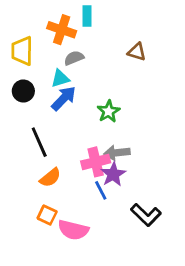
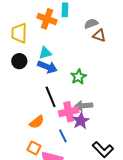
gray semicircle: (74, 58) -> (91, 24), moved
blue arrow: (64, 98) -> (47, 67), turned 66
black line: (39, 142) -> (51, 97), moved
blue line: (101, 190) -> (63, 136), moved

